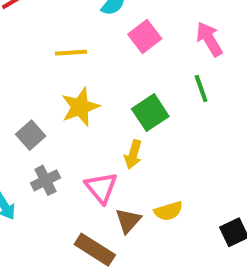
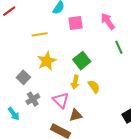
pink square: (145, 36) -> (76, 23), turned 35
green line: (201, 89) -> (119, 47), moved
yellow semicircle: (168, 211) -> (94, 87), moved, turned -104
brown triangle: (128, 221) -> (76, 115), turned 40

